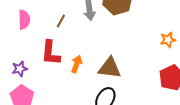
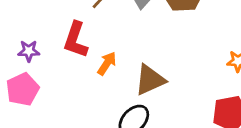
brown triangle: (110, 68) -> (150, 80), turned -45

